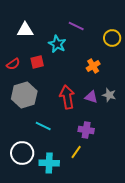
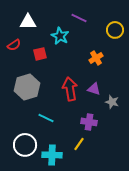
red semicircle: (13, 64) -> (14, 45), moved
gray star: (109, 95) -> (112, 102), moved

